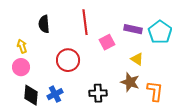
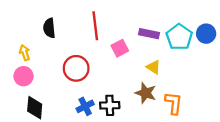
blue cross: (55, 94) -> (85, 106), moved

